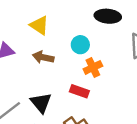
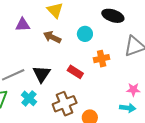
orange cross: (93, 67) -> (102, 59), moved

